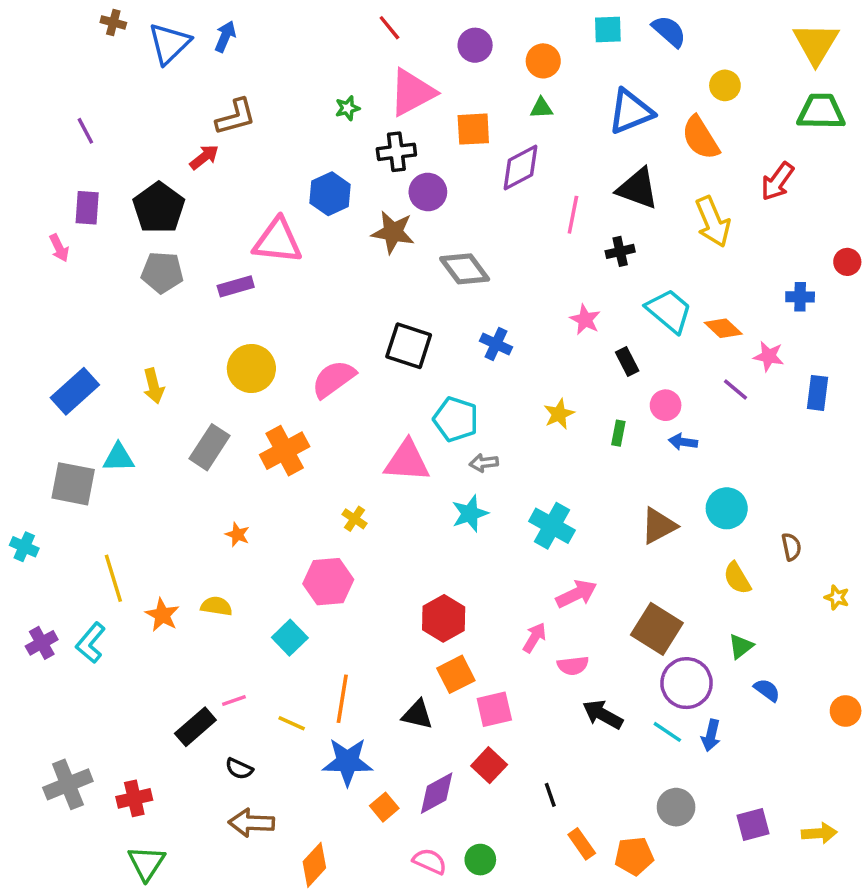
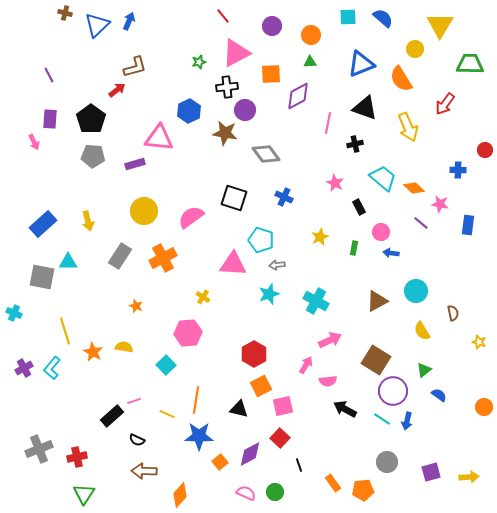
yellow triangle: (816, 43) -> (440, 25), moved
black line: (550, 795) -> (299, 465), moved

